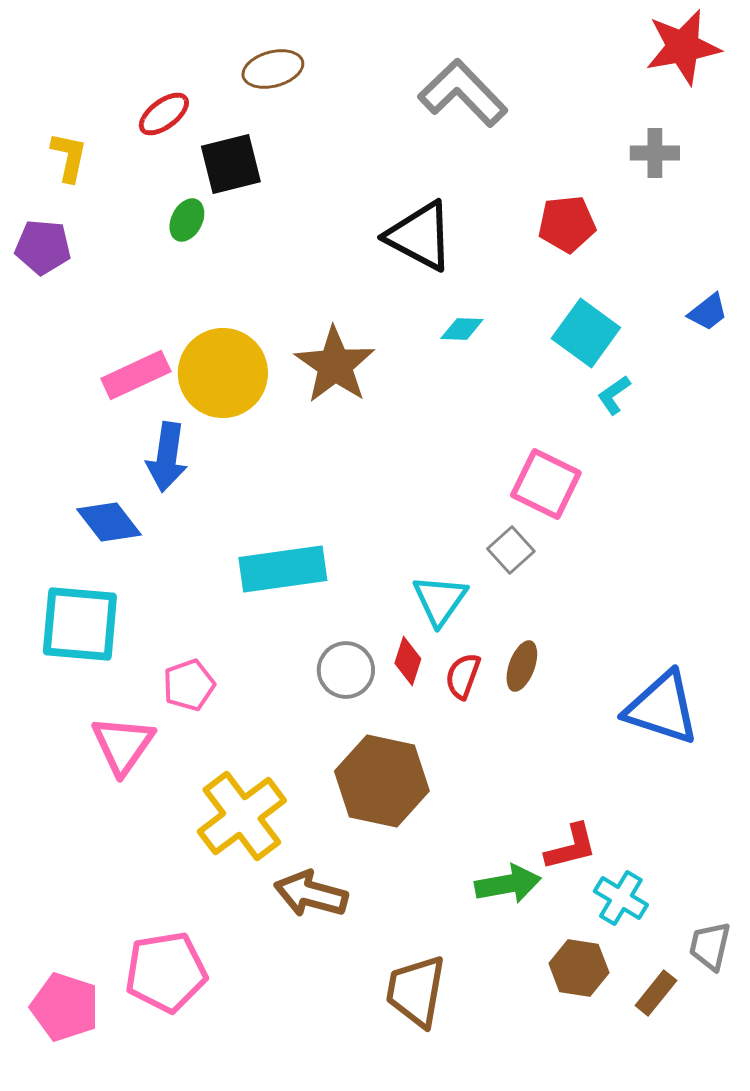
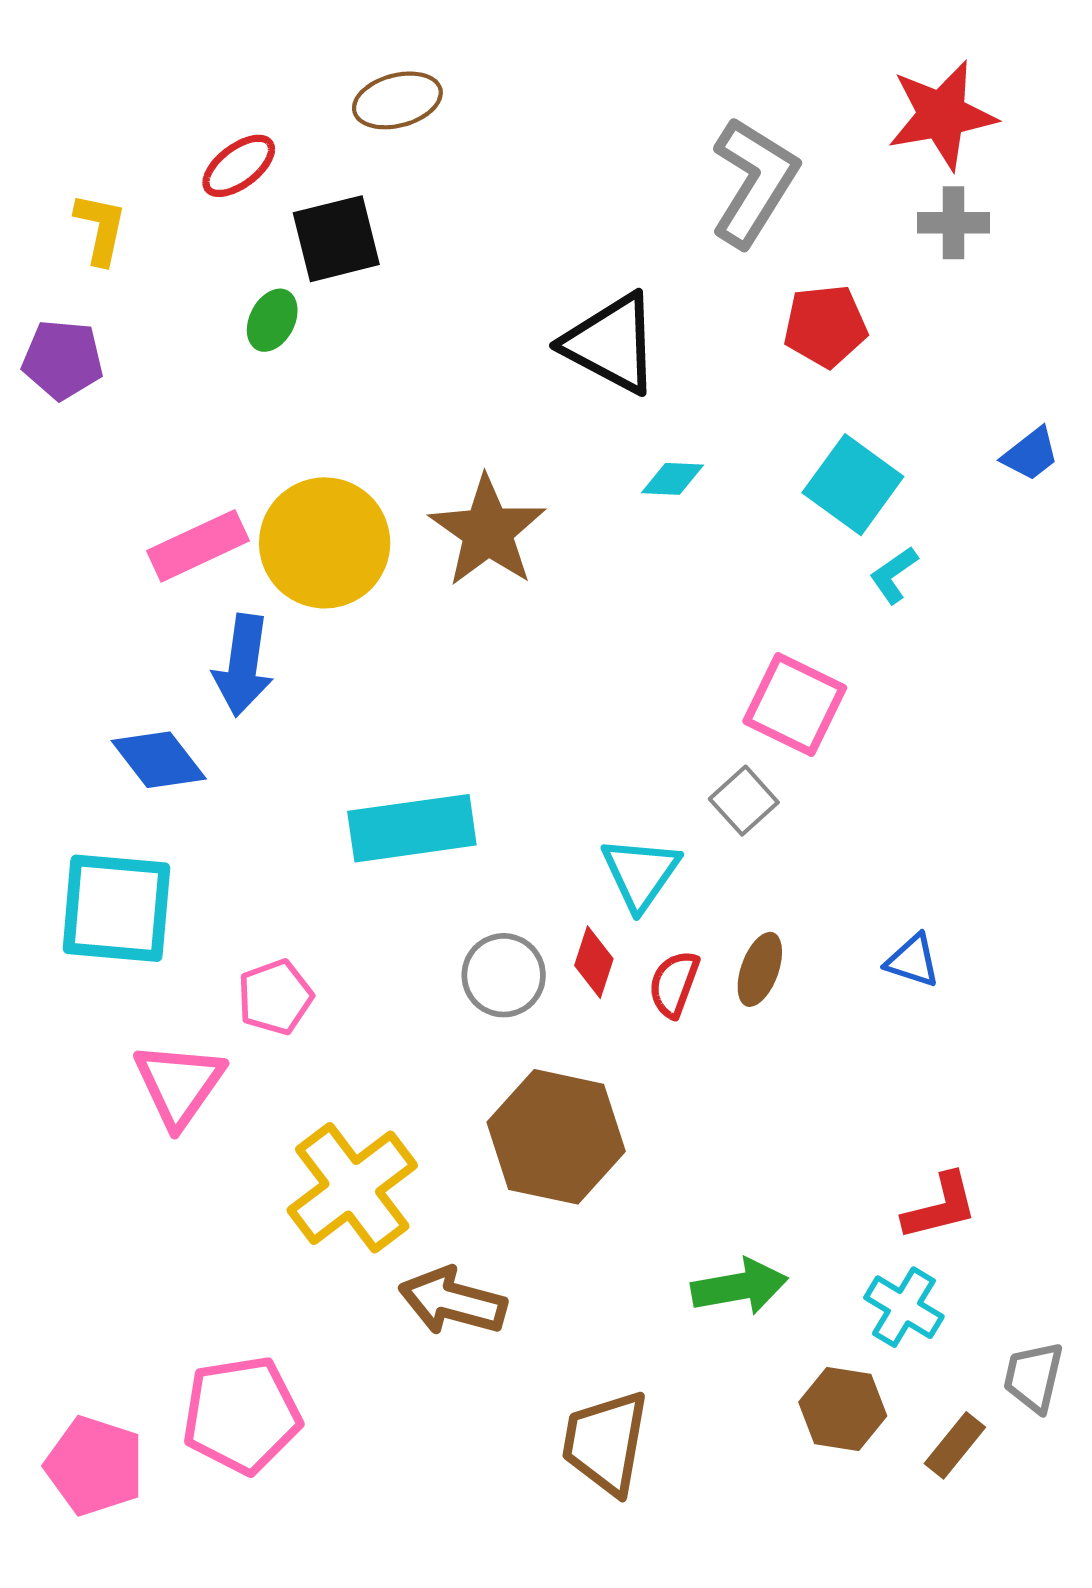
red star: (683, 47) -> (942, 115), moved
gray L-shape: (463, 93) -> (754, 182), moved, turned 76
blue triangle: (662, 708) -> (913, 961), moved, size x0.5
red L-shape: (571, 847) -> (940, 1207), moved

